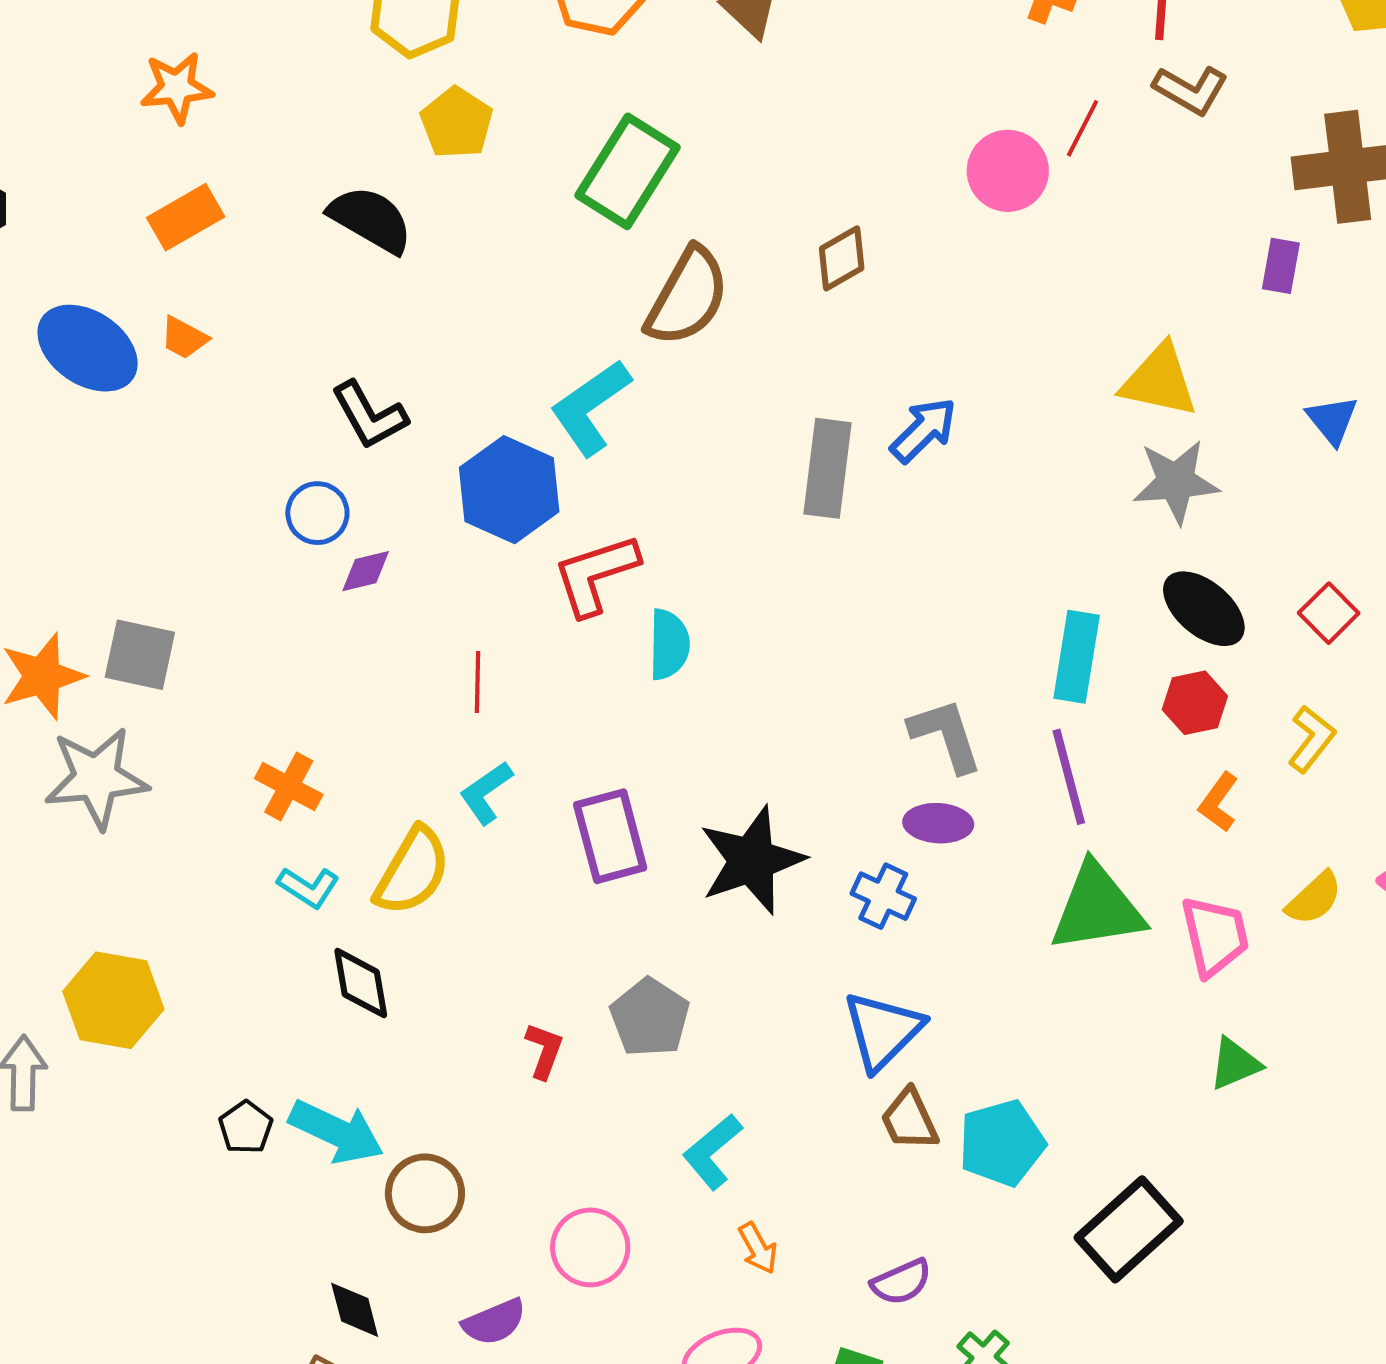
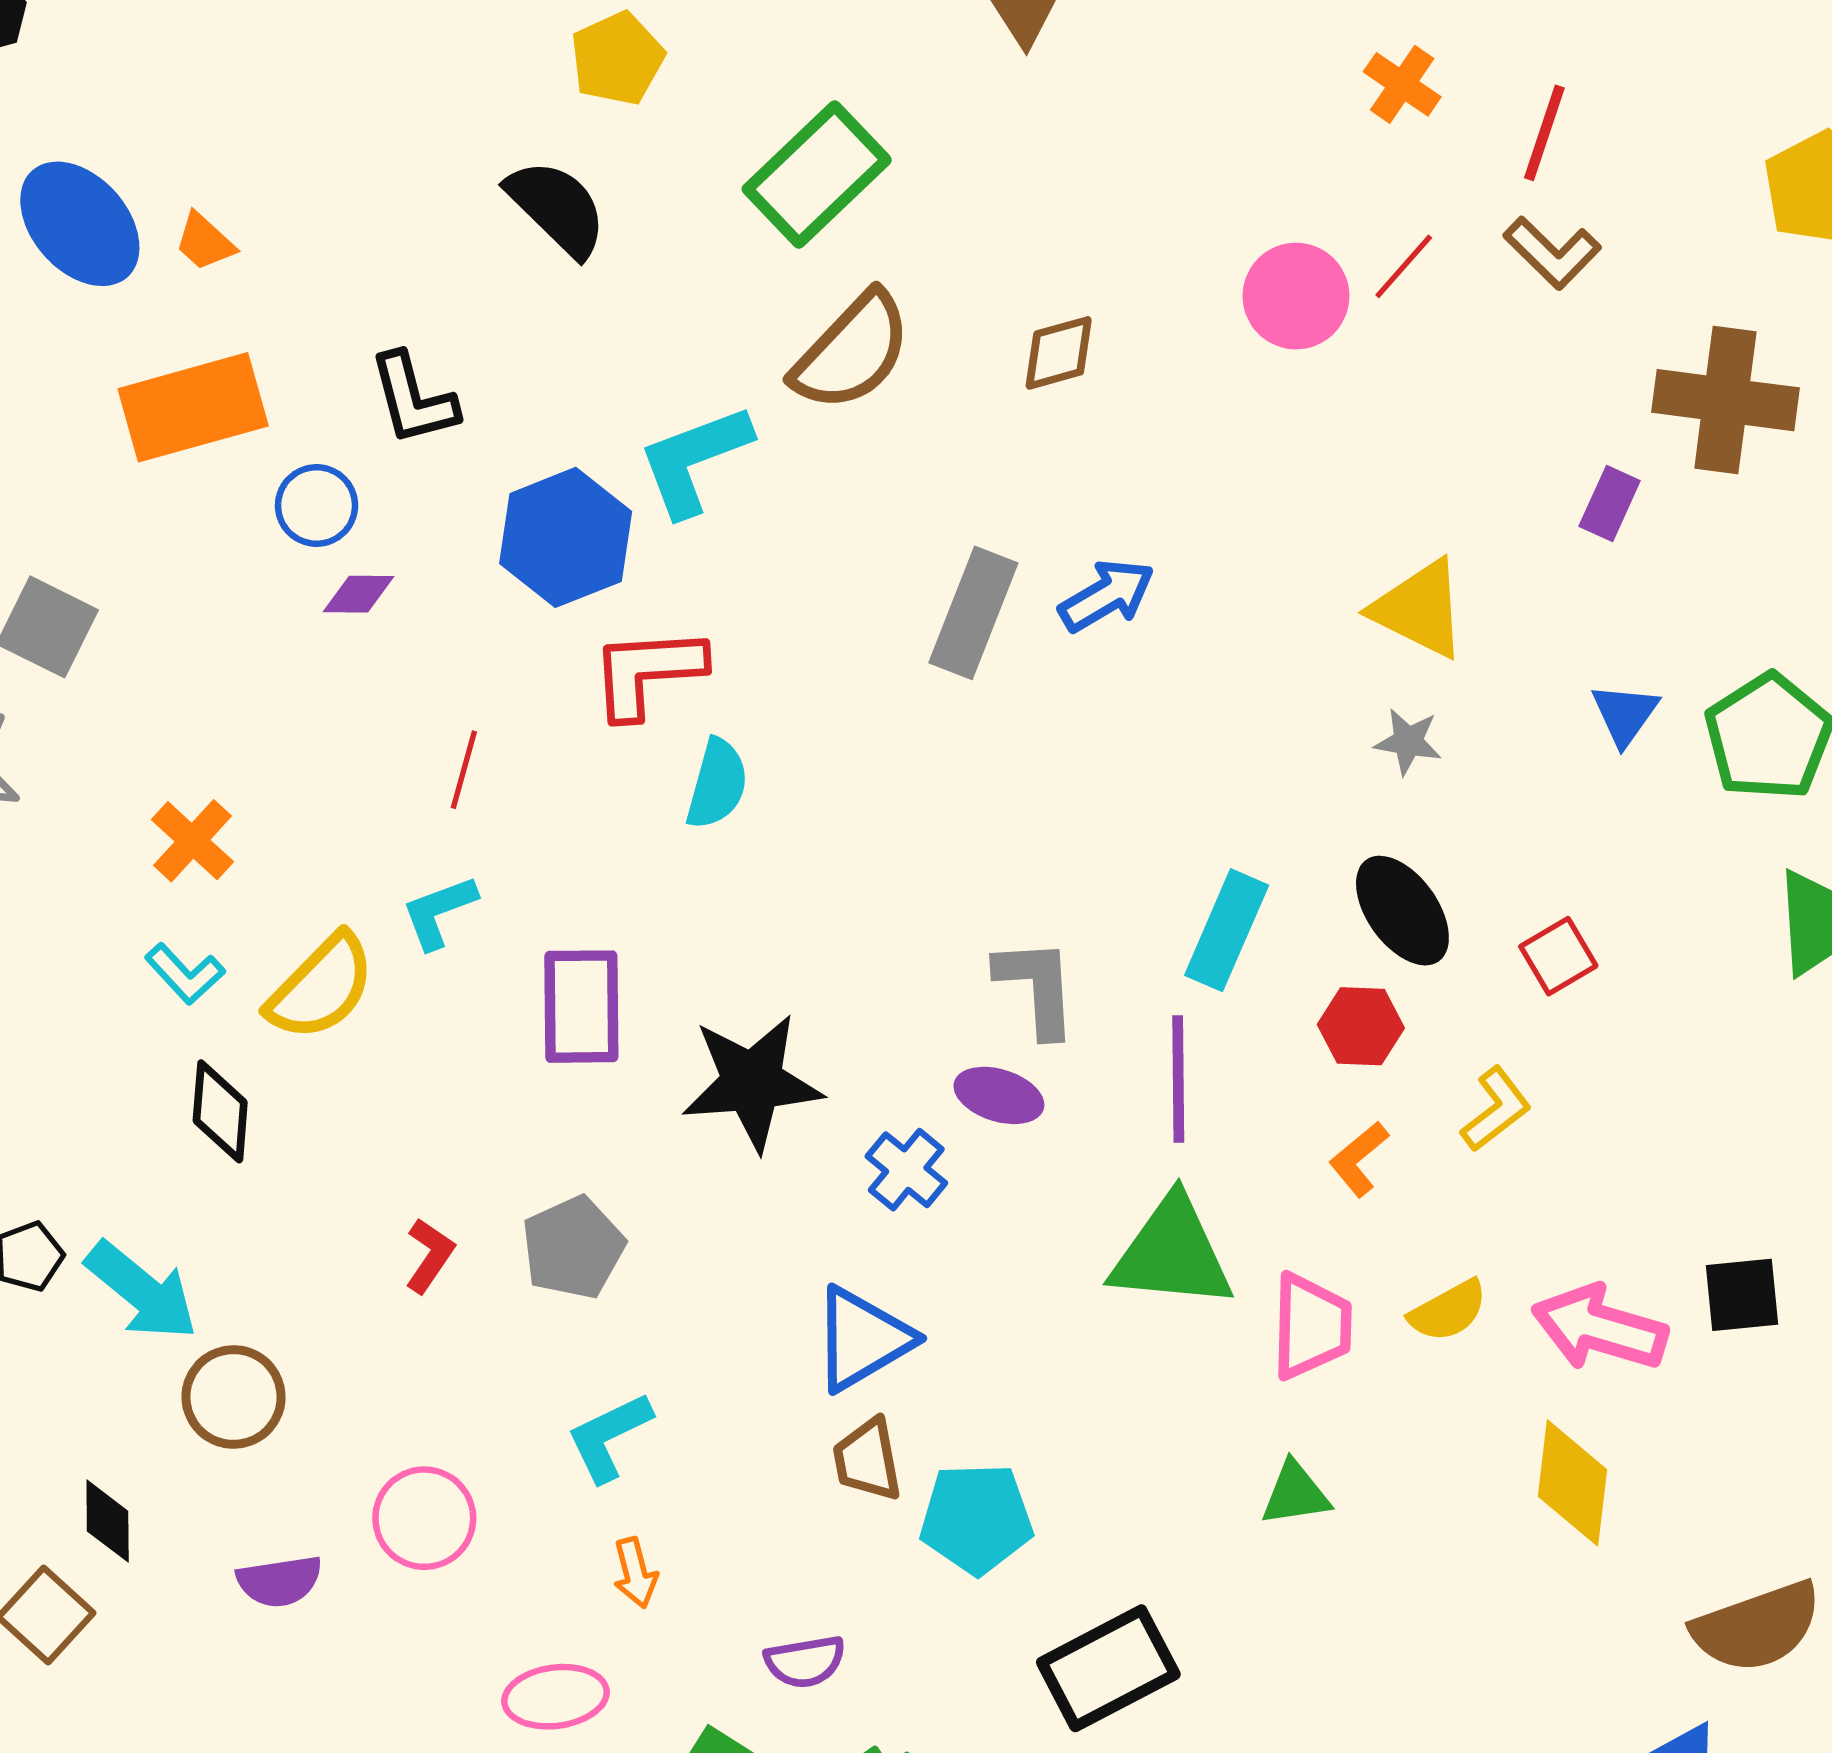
orange rectangle: (186, 217) -> (193, 407), moved, size x1.5
black semicircle: (371, 219) -> (557, 208), moved
gray star: (1176, 482) -> (1408, 742), size x0.6

